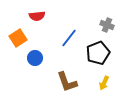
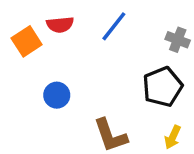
orange square: (18, 38) -> (27, 41), moved
blue line: (69, 38) -> (114, 26), moved

